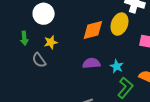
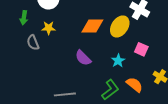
purple semicircle: (91, 63) -> (83, 58), turned -144
cyan star: (117, 66) -> (118, 61), moved

